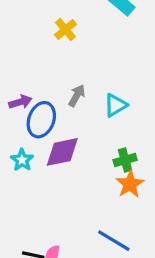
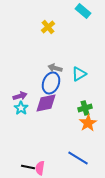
gray arrow: (77, 96) -> (55, 68), turned -104
purple arrow: (20, 102) -> (20, 96), moved
blue ellipse: (41, 120) -> (51, 83), moved

